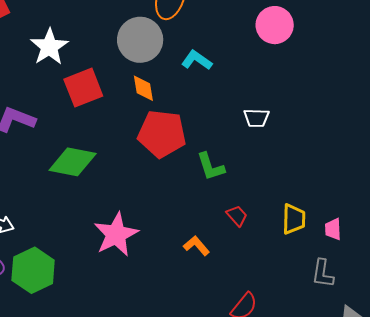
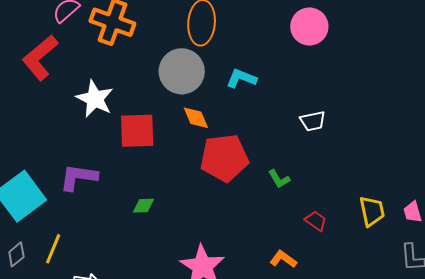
red square: (83, 88) -> (137, 131), turned 33
green diamond: (73, 162) -> (144, 206), size x0.5
green L-shape: (211, 167) -> (279, 179), size x0.7

